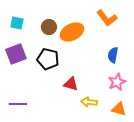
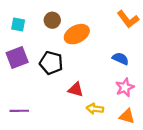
orange L-shape: (107, 18) -> (128, 19), moved
brown circle: (49, 27) -> (52, 20), moved
blue semicircle: (113, 55) -> (120, 59), turned 105

